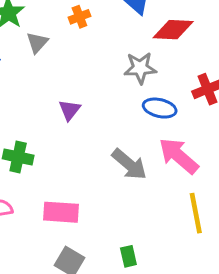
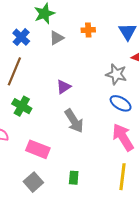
gray arrow: (129, 164) -> (74, 121), moved
green rectangle: (128, 256) -> (74, 178), moved

